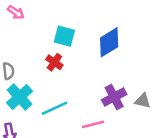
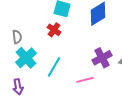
cyan line: (54, 108) -> (54, 67), turned -35

